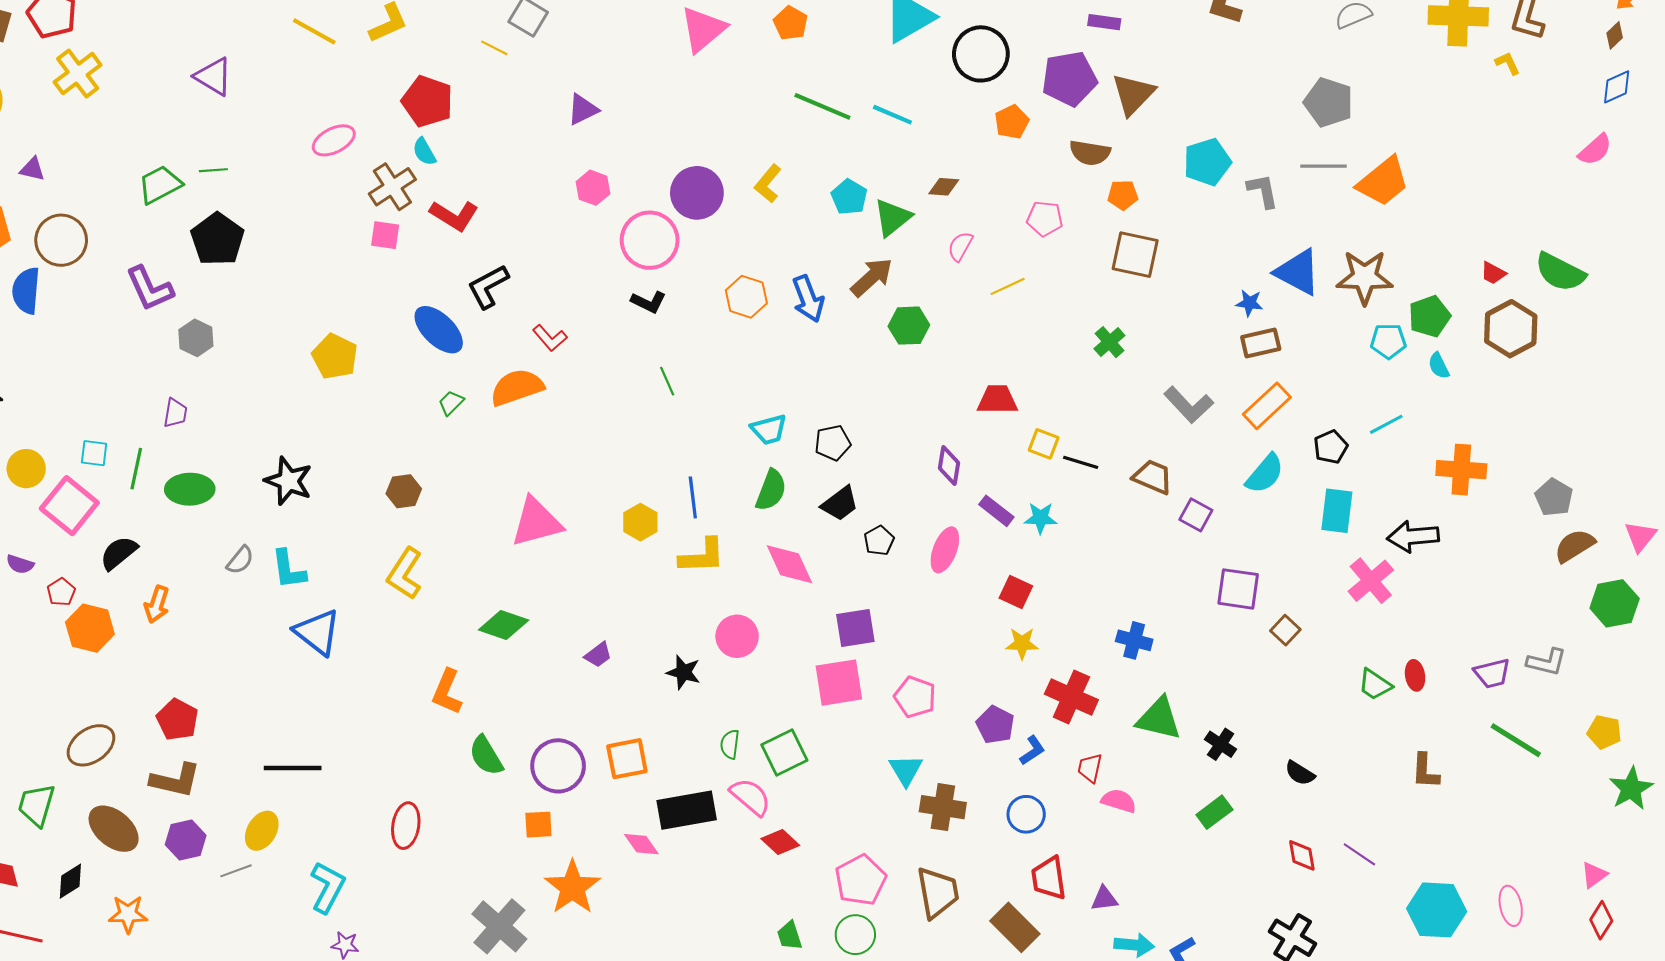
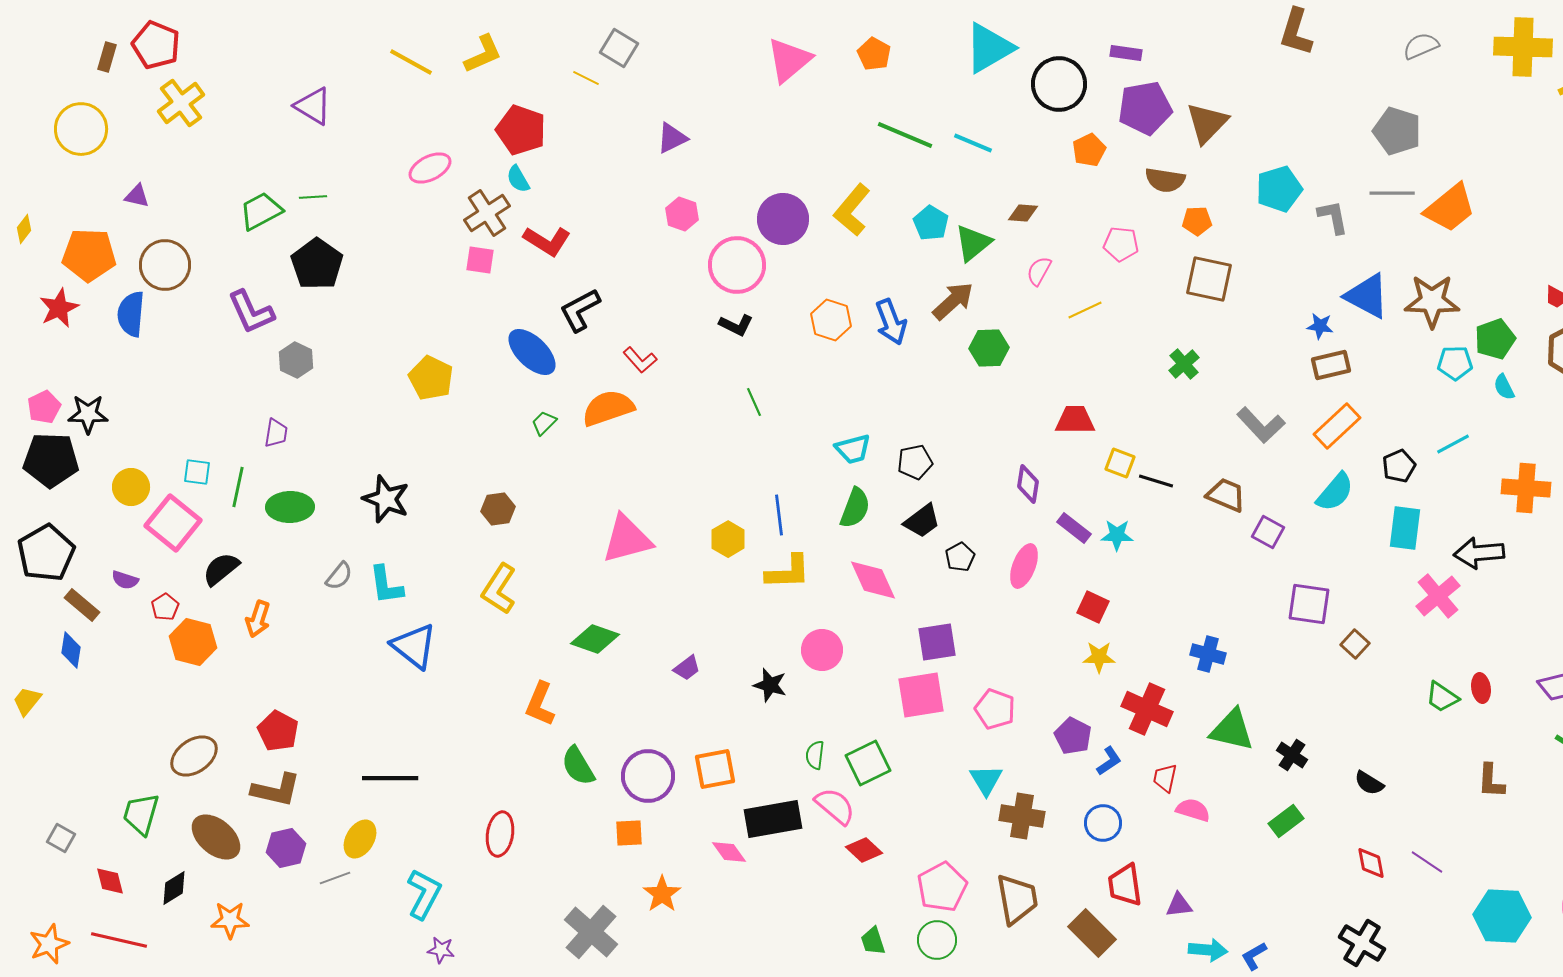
purple rectangle: (1104, 22) -> (1126, 53), moved
yellow L-shape: (768, 184) -> (852, 210), size x1.4
orange star: (572, 887) -> (662, 894), size x0.7

